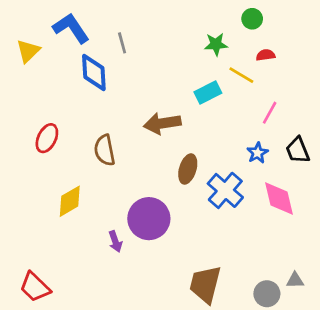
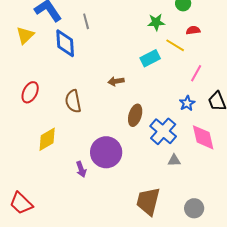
yellow triangle: (28, 51) -> (25, 35), moved
brown arrow: (162, 123) -> (116, 81), size x0.6
gray triangle: (295, 280) -> (174, 160), moved

